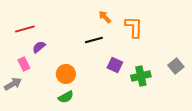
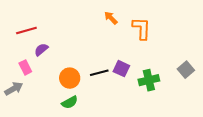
black line: (94, 40) -> (99, 73), moved

